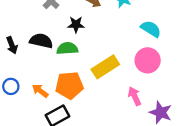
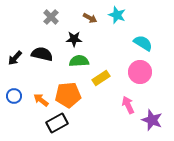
black arrow: (12, 45) -> (15, 58), turned 63
green semicircle: (67, 48) -> (79, 61), moved
yellow rectangle: (105, 67) -> (101, 78), size x0.7

